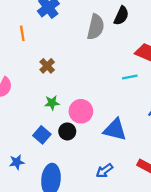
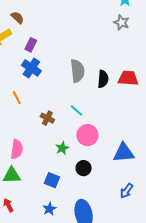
black semicircle: (121, 16) -> (103, 79), moved
cyan line: (130, 77) -> (77, 110), moved, turned 72
pink circle: (81, 111) -> (87, 135), moved
blue square: (42, 135) -> (52, 180), moved

